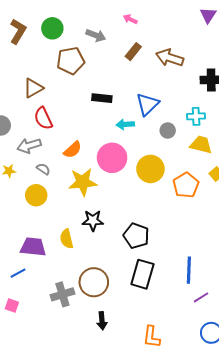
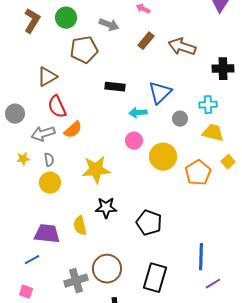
orange semicircle: (73, 150) -> (73, 130), moved
pink circle: (112, 158) -> (134, 141), moved, size x0.6
gray semicircle: (43, 169) -> (49, 160), moved, turned 48
black rectangle: (142, 274) -> (155, 278), moved

